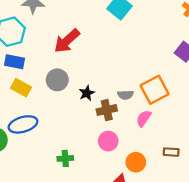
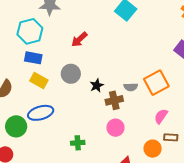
red arrow: (67, 41) -> (79, 39), size x0.7
pink semicircle: (144, 118) -> (161, 116), moved
orange circle: (136, 162) -> (153, 149), moved

